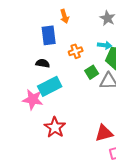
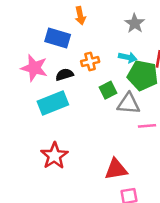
blue rectangle: (49, 35) -> (58, 38), turned -72
black semicircle: (43, 63) -> (64, 75), moved, turned -32
pink star: (33, 99) -> (34, 68), moved

